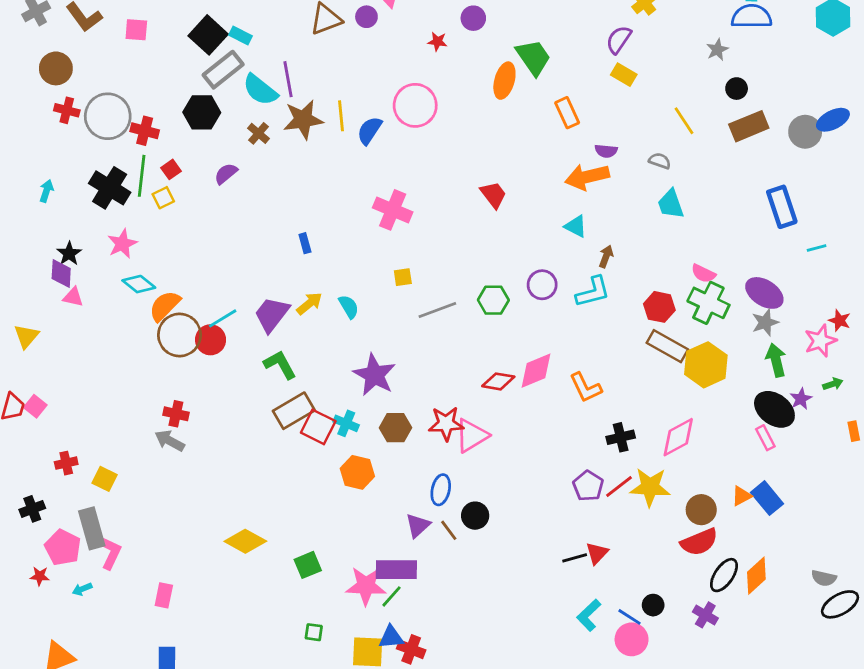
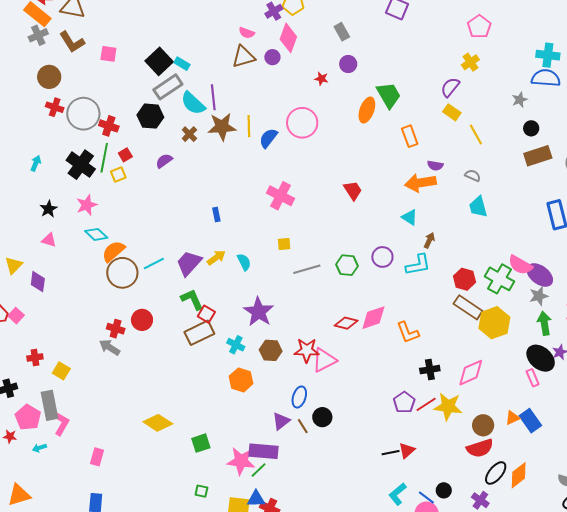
yellow line: (684, 121) -> (476, 135), moved
purple diamond: (61, 273) -> (38, 282), moved
pink semicircle: (703, 273) -> (520, 265), moved, size x1.4
red circle: (211, 340) -> (142, 320), moved
red square: (318, 427) -> (206, 314), moved, size x0.7

